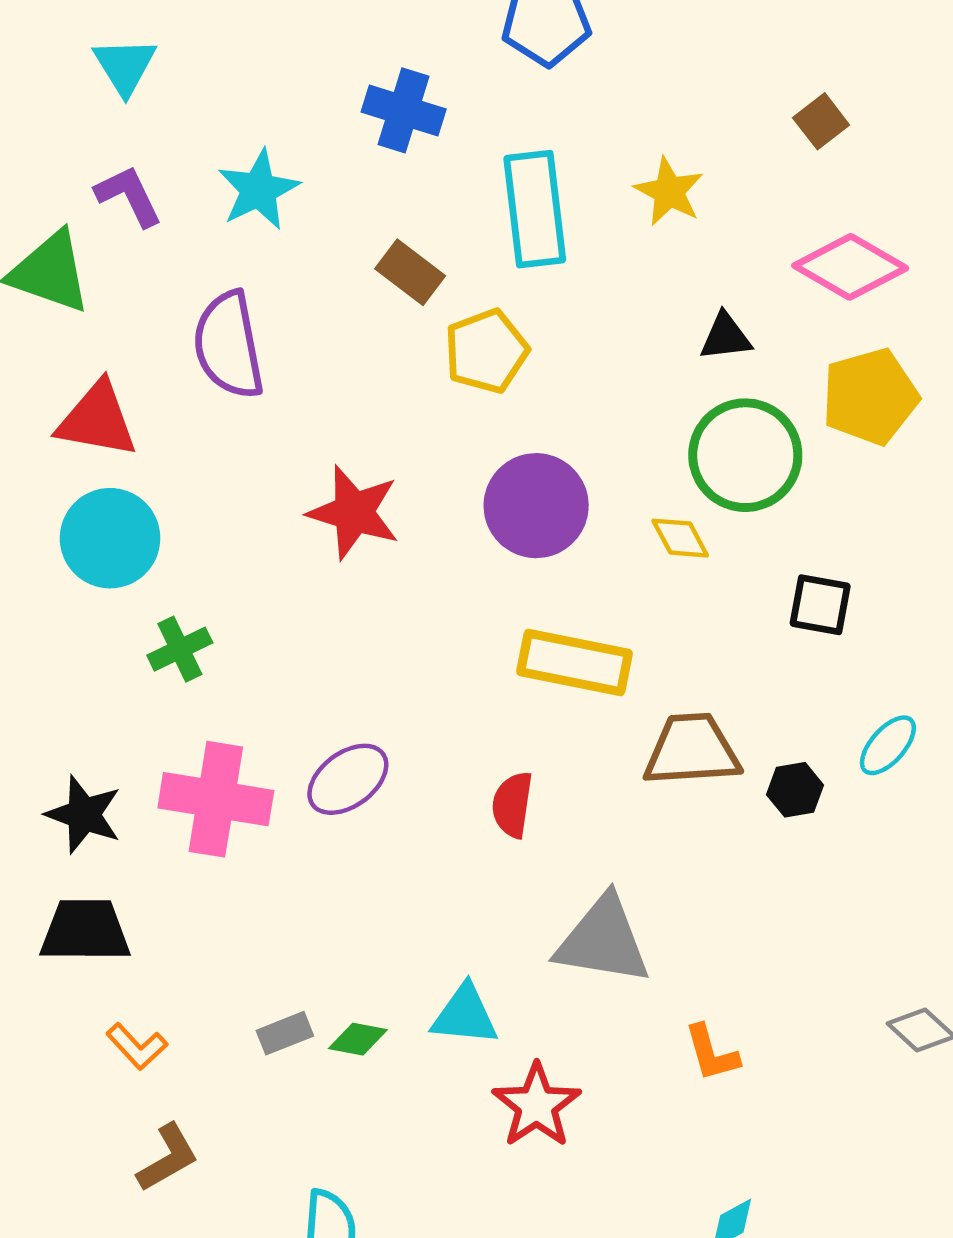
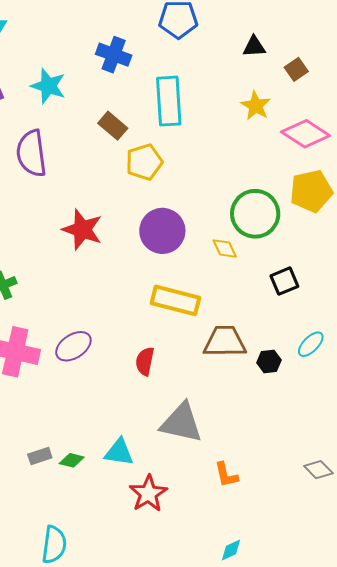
cyan star: (259, 190) -> (48, 86), turned -30
yellow star: (669, 192) -> (256, 106), moved
black triangle: (726, 337) -> (254, 47), moved
black square: (820, 605) -> (284, 281), turned -36

